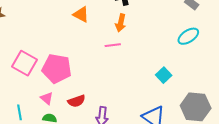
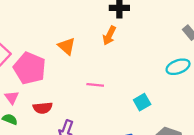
orange triangle: (81, 14) -> (67, 46), moved
pink line: (113, 45) -> (95, 85), moved

